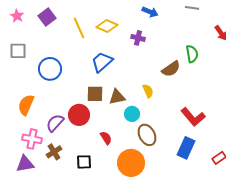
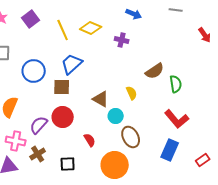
green semicircle: (192, 54) -> (176, 84), moved
blue trapezoid: (102, 62) -> (72, 64), moved
brown square: (95, 94) -> (62, 87), moved
brown triangle: (117, 97) -> (101, 99), turned 42

